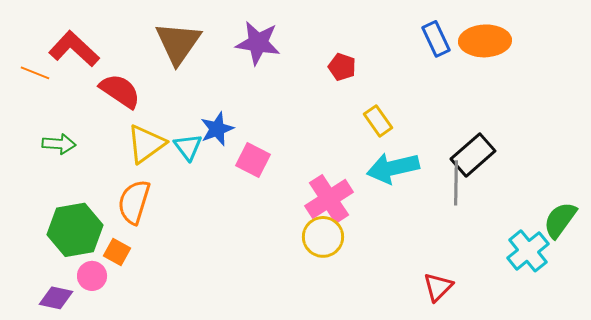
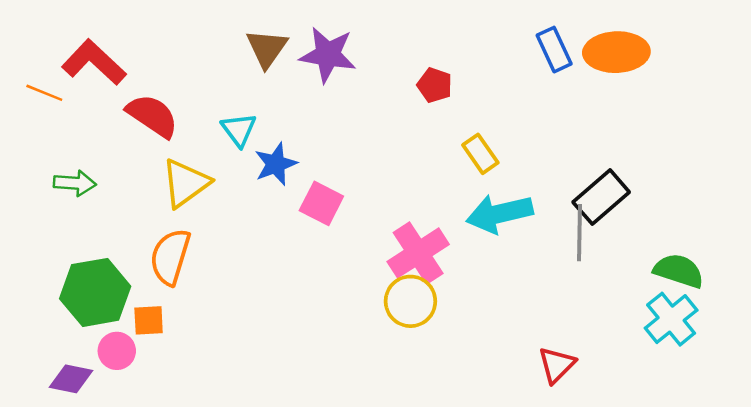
brown triangle: (178, 43) -> (267, 48), moved, size x0.7
cyan triangle: (188, 147) -> (239, 130), moved
green semicircle: (560, 220) -> (679, 271), moved, turned 72
orange square: (117, 252) -> (149, 320), turned -32

